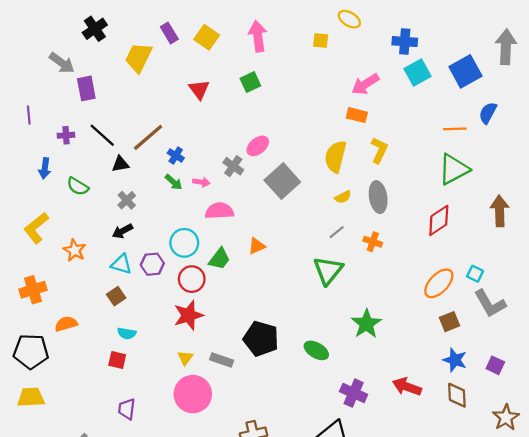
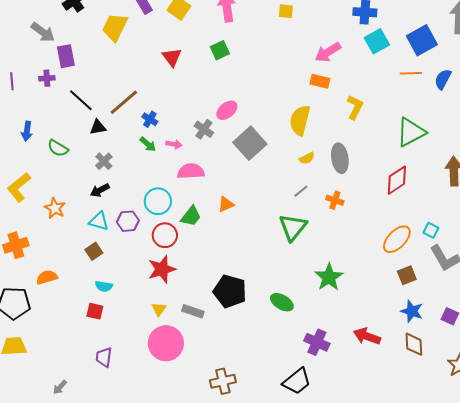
orange line: (455, 129) -> (411, 73), moved
purple cross: (66, 135) -> (47, 78), moved
yellow L-shape: (379, 150) -> (355, 107), moved

